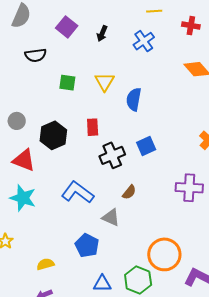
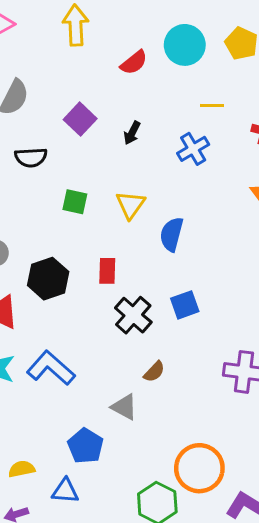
black cross: (112, 155) -> (133, 315), turned -30
blue L-shape: (78, 192) -> (51, 368), moved
blue triangle: (102, 284) -> (65, 491), moved

